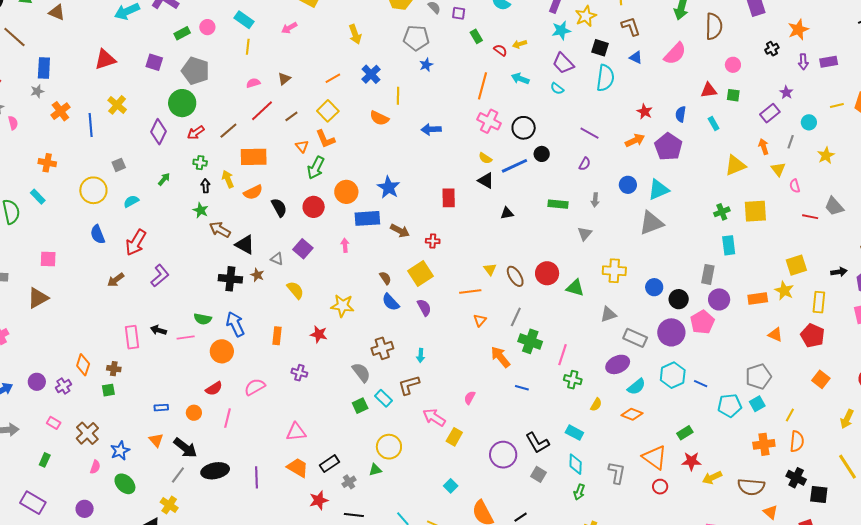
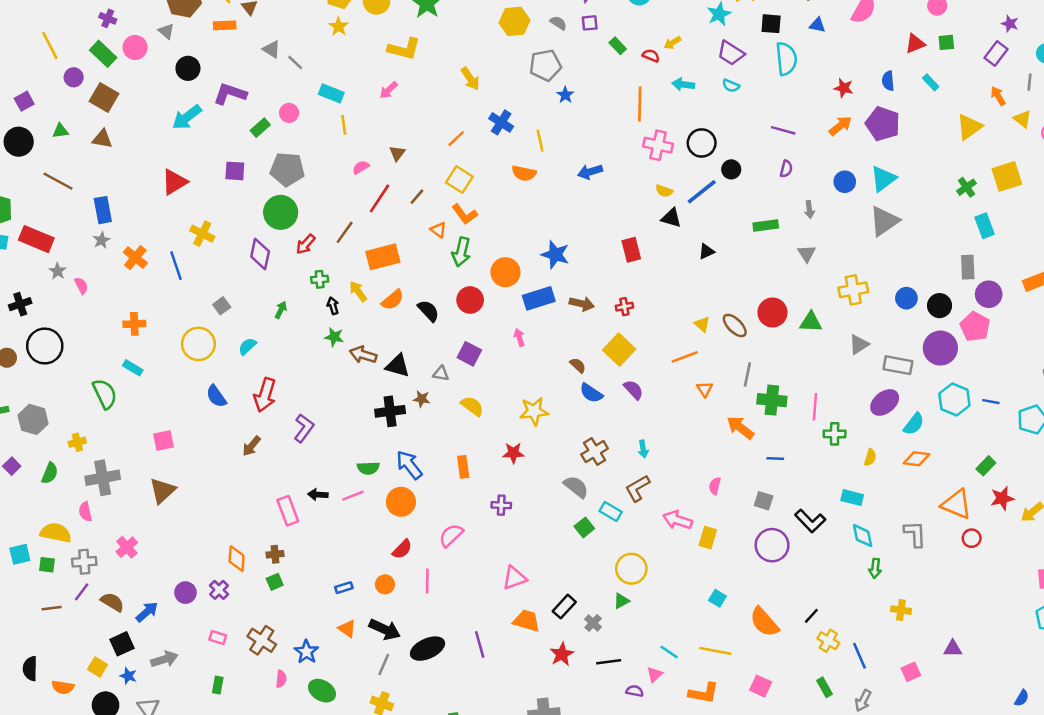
gray square: (538, 474) -> (764, 501), moved

